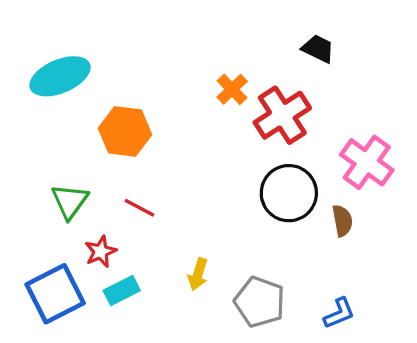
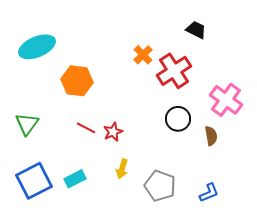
black circle: (289, 193) -> (178, 119), size x0.7
green triangle: (70, 201) -> (27, 124), moved
red star: (101, 252) -> (113, 132), moved

